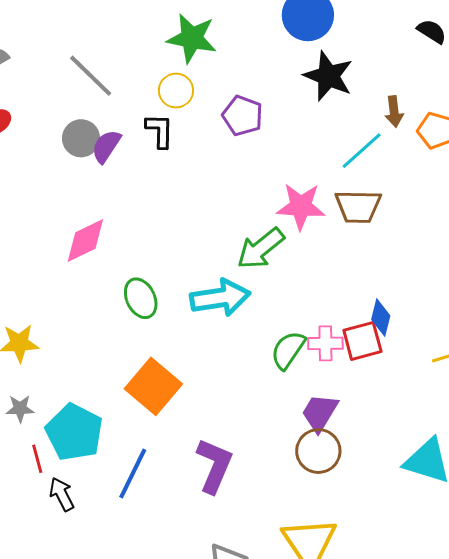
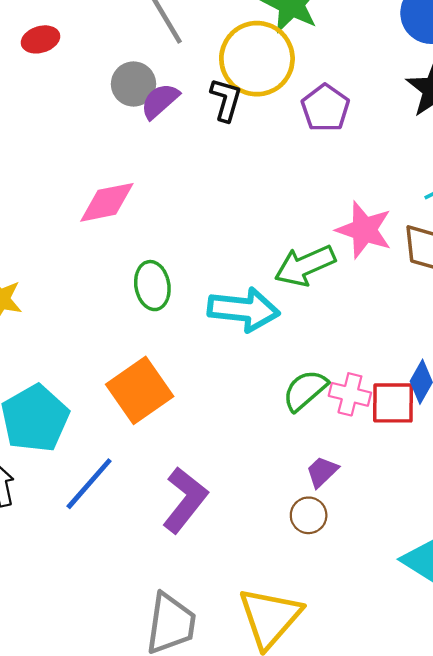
yellow circle: (176, 91) -> (257, 59), size x1.8
purple trapezoid: (320, 413) -> (322, 472), size x0.7
brown circle: (318, 451) -> (309, 515), size x0.7

